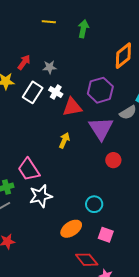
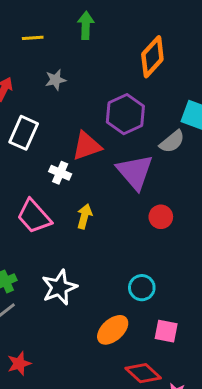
yellow line: (49, 22) -> (33, 38), moved
gray star: (50, 67) -> (55, 80), moved
white cross: (56, 92) -> (60, 173), moved
yellow arrow: (64, 140) -> (84, 216), moved
pink trapezoid: (29, 169) -> (34, 216), moved

